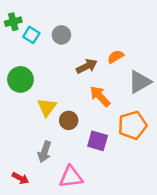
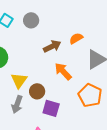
orange pentagon: (132, 125) -> (90, 95), turned -30
purple square: (98, 141) -> (51, 108), moved
gray arrow: (45, 152) -> (17, 104), moved

